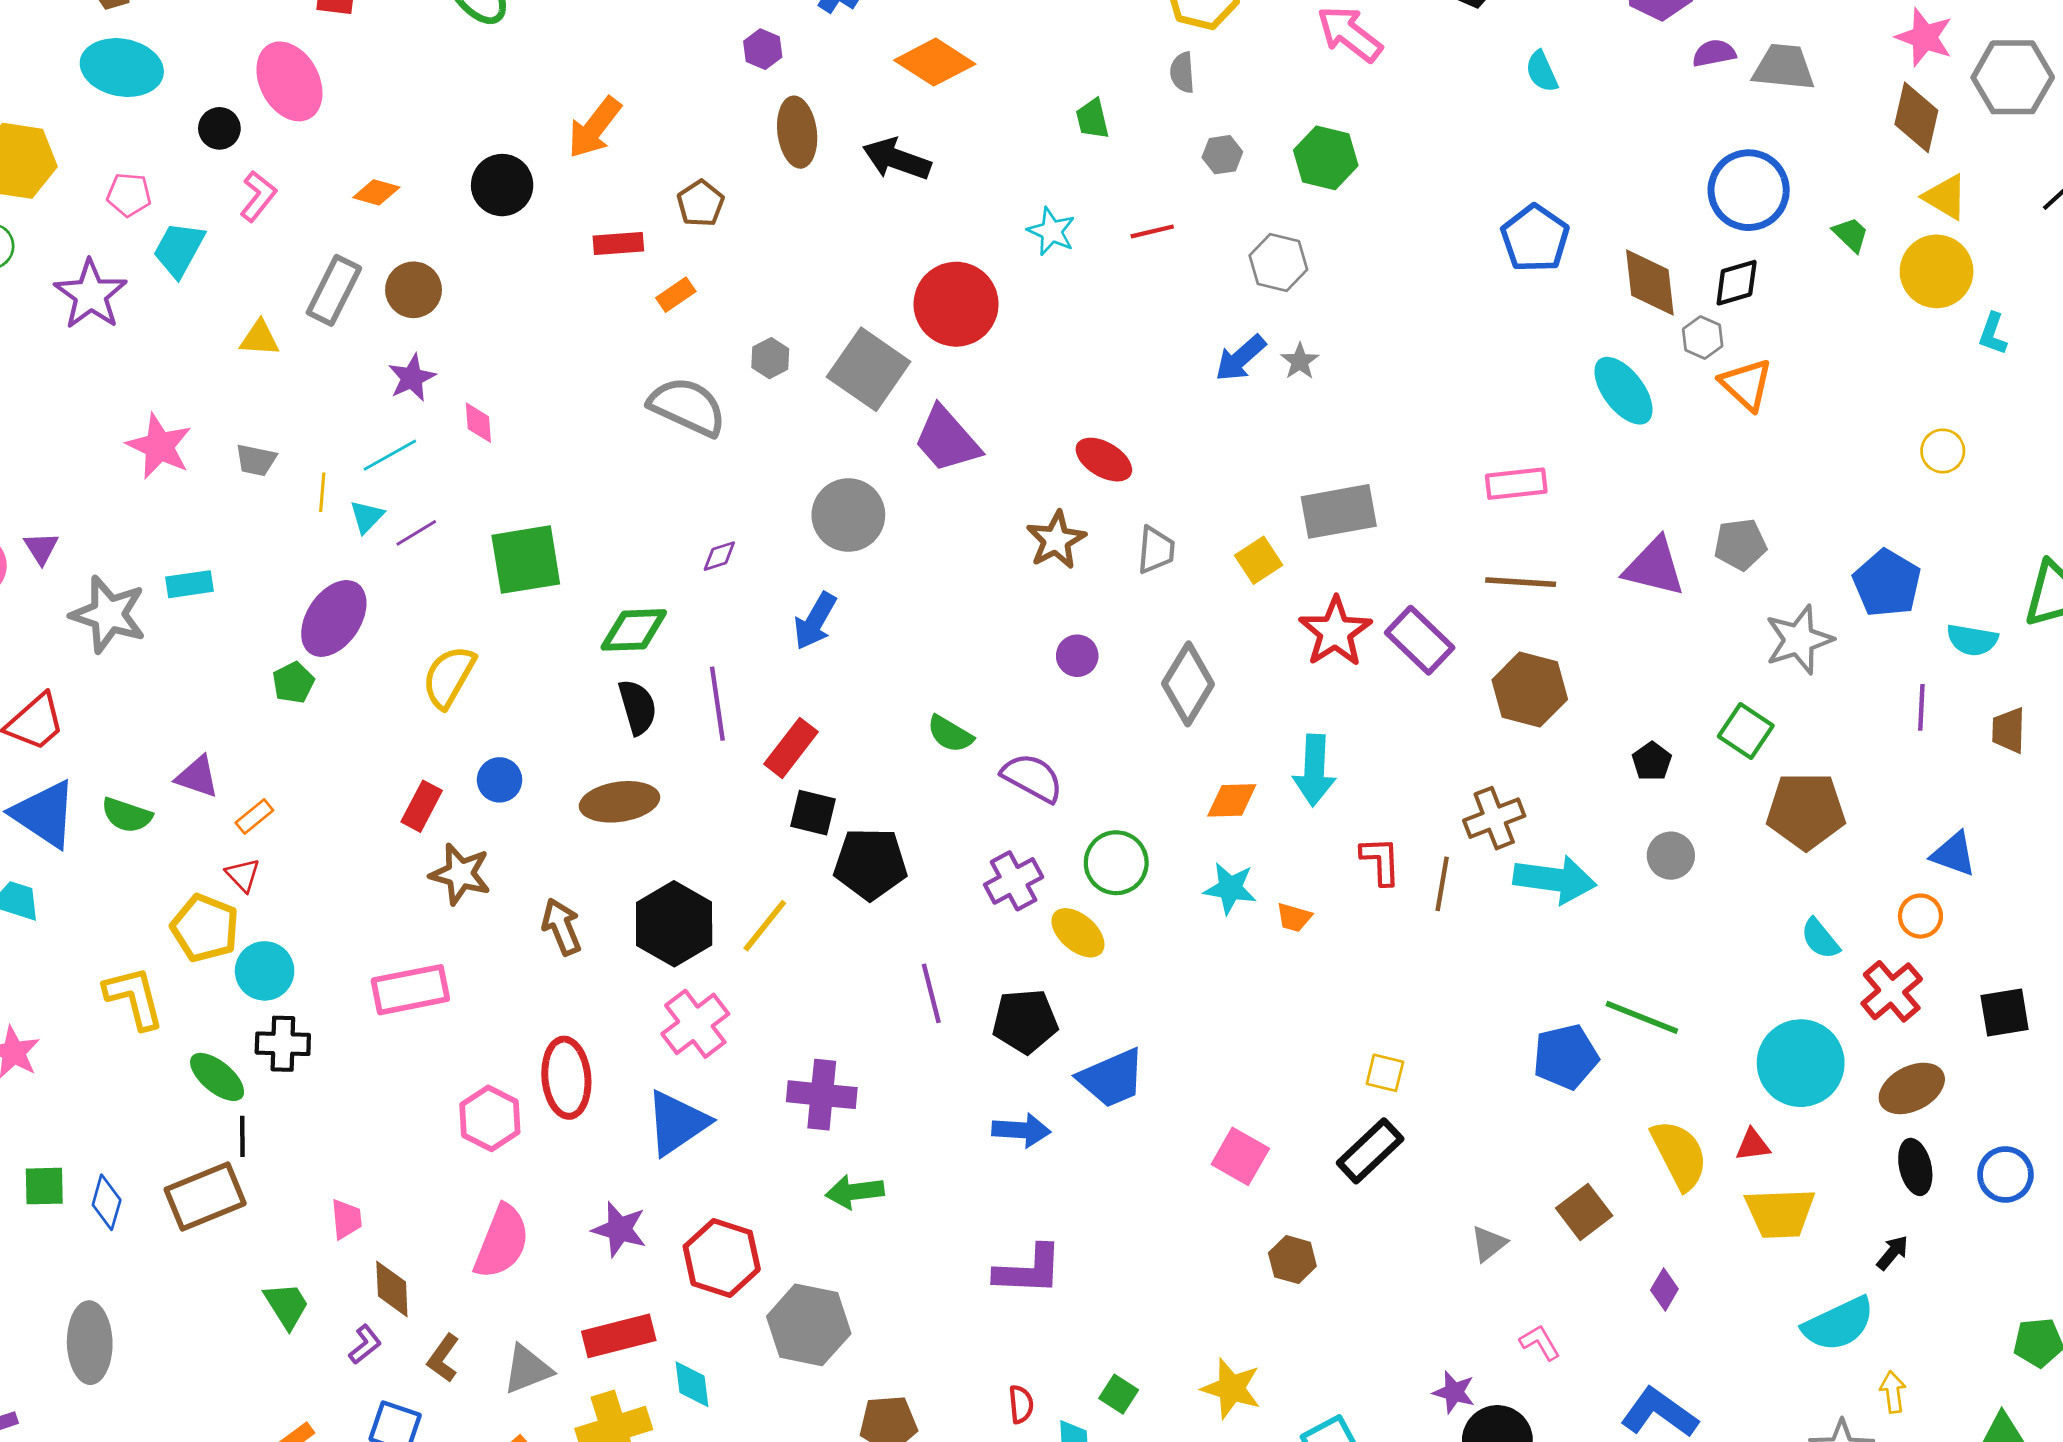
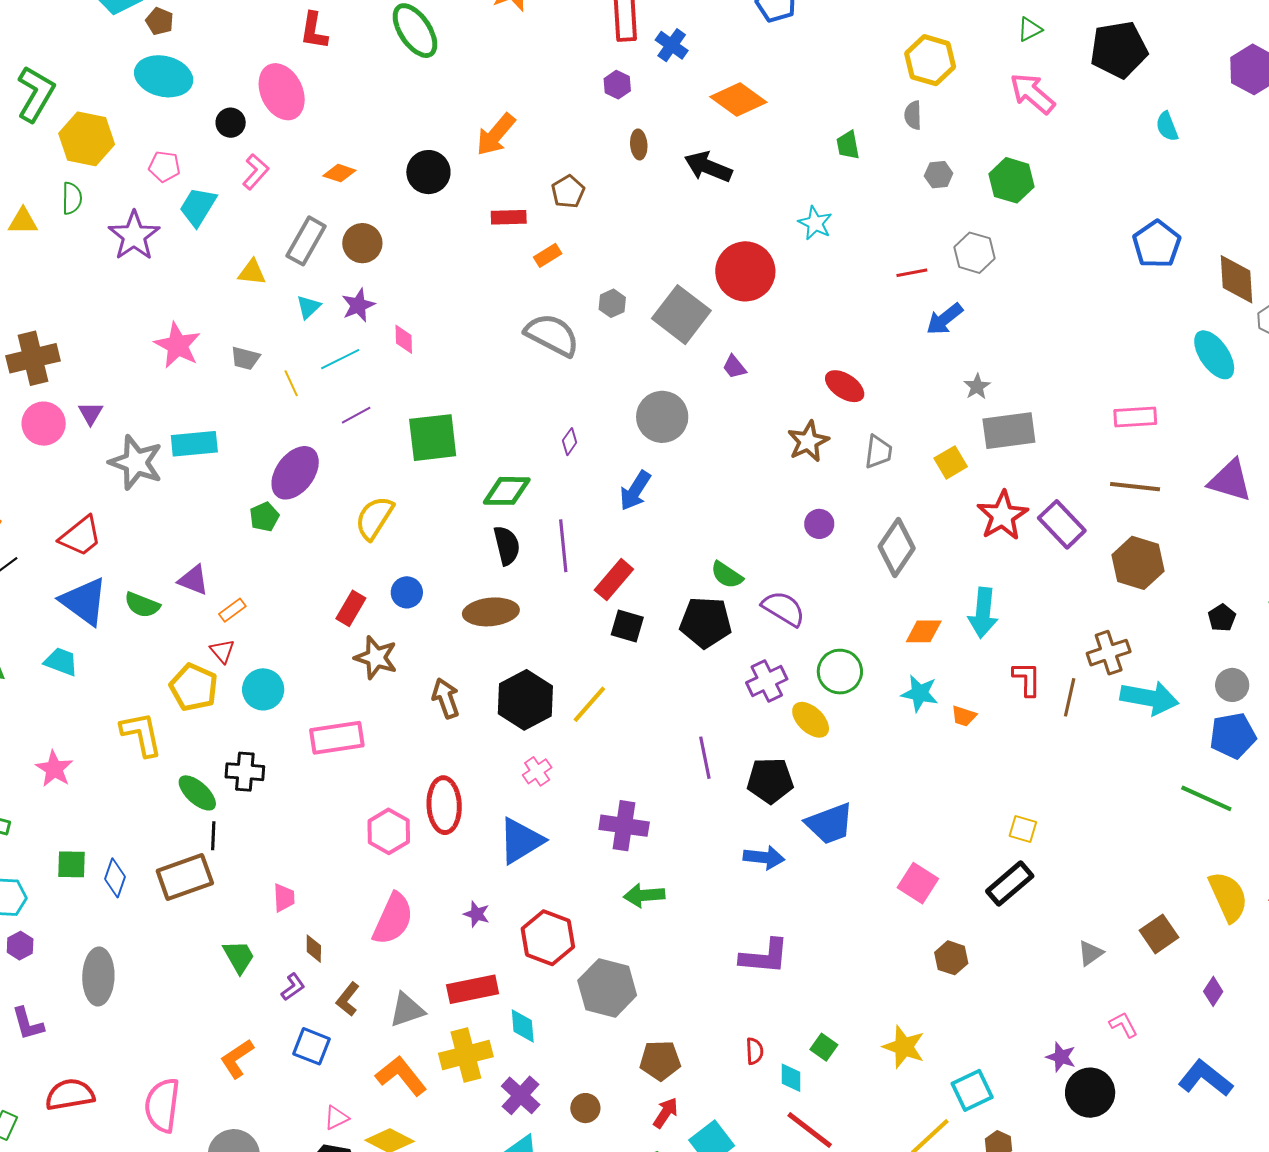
brown ellipse: (797, 132) -> (639, 144), size x0.6
red line: (1152, 231) -> (912, 273), moved
gray star: (1300, 361) -> (977, 386), moved
purple trapezoid: (947, 440) -> (734, 367), size x0.5
yellow line: (322, 492) -> (291, 383), turned -32
cyan triangle: (367, 517) -> (308, 307), moved
purple diamond: (719, 556) -> (570, 442), turned -40
cyan rectangle: (190, 584) -> (194, 444), size x1.4
black pentagon: (870, 864) -> (706, 622), moved
cyan circle: (265, 971) -> (263, 689), moved
pink cross: (695, 1024) -> (537, 771), size x0.6
blue pentagon: (1566, 1057) -> (1233, 736), moved
purple star: (619, 1229) -> (477, 914), size x0.7
brown diamond: (392, 1289) -> (314, 949), size x0.7

